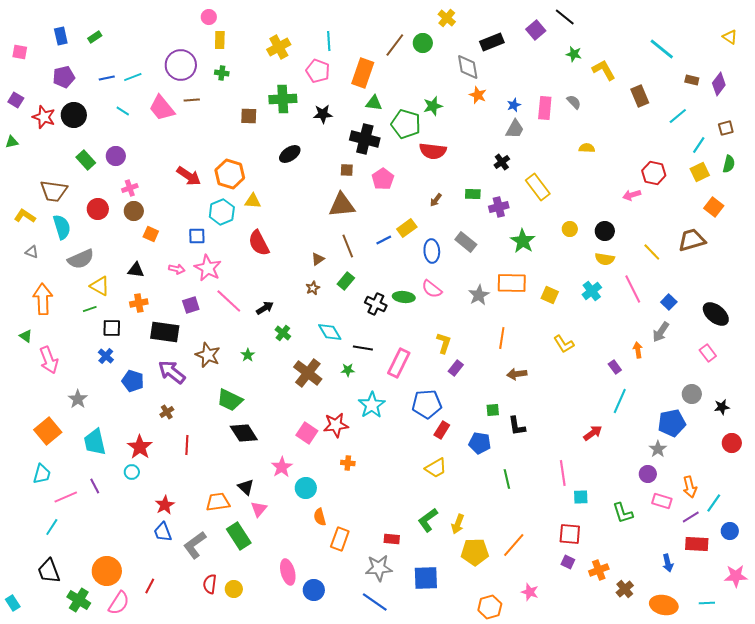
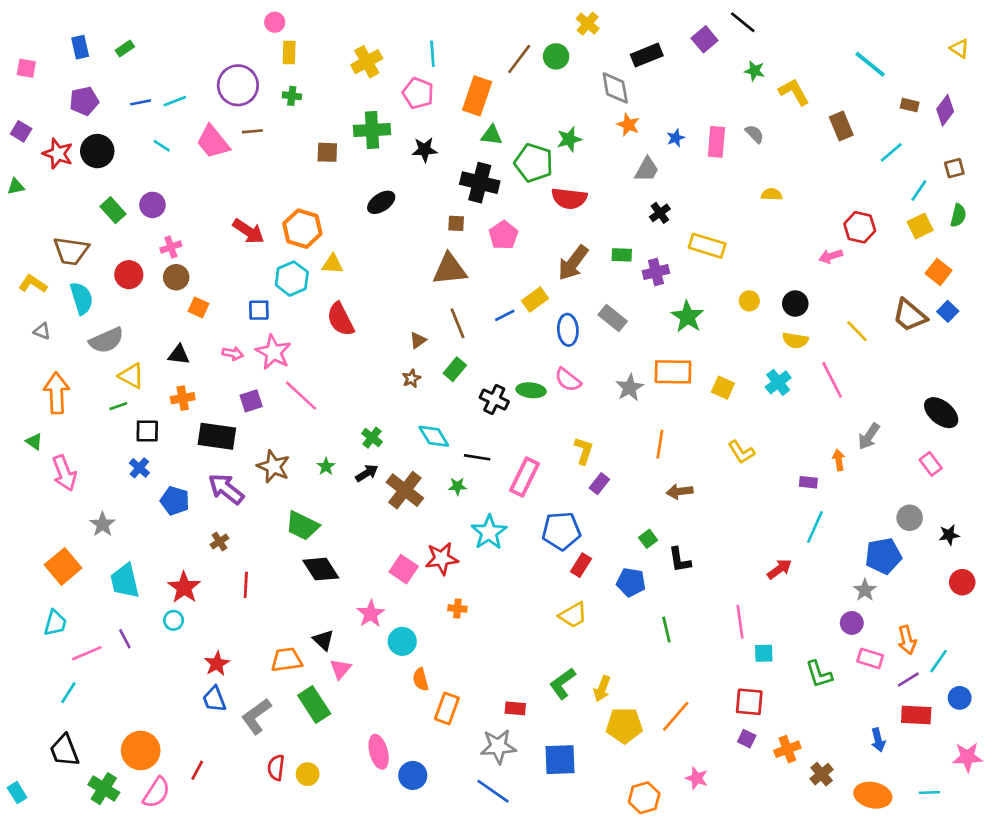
gray trapezoid: (515, 129) -> (647, 169), moved
yellow rectangle: (538, 187) -> (707, 246), turned -36
brown arrow: (436, 200) -> (573, 263), size x2.0
brown trapezoid: (692, 240) -> (910, 315), turned -124
blue square: (669, 302) -> (948, 311), moved
black arrow: (265, 308) -> (367, 473), moved
purple rectangle: (615, 367) -> (808, 482), turned -48
green square: (493, 410) -> (648, 539), turned -32

